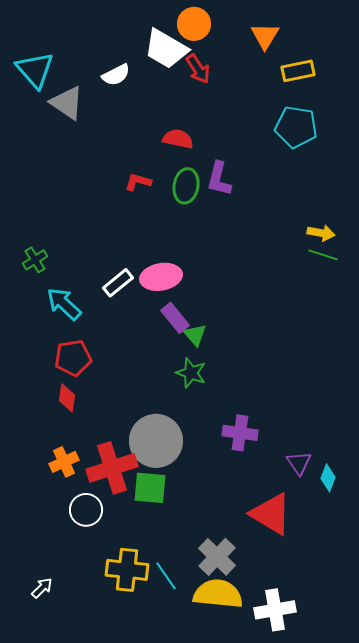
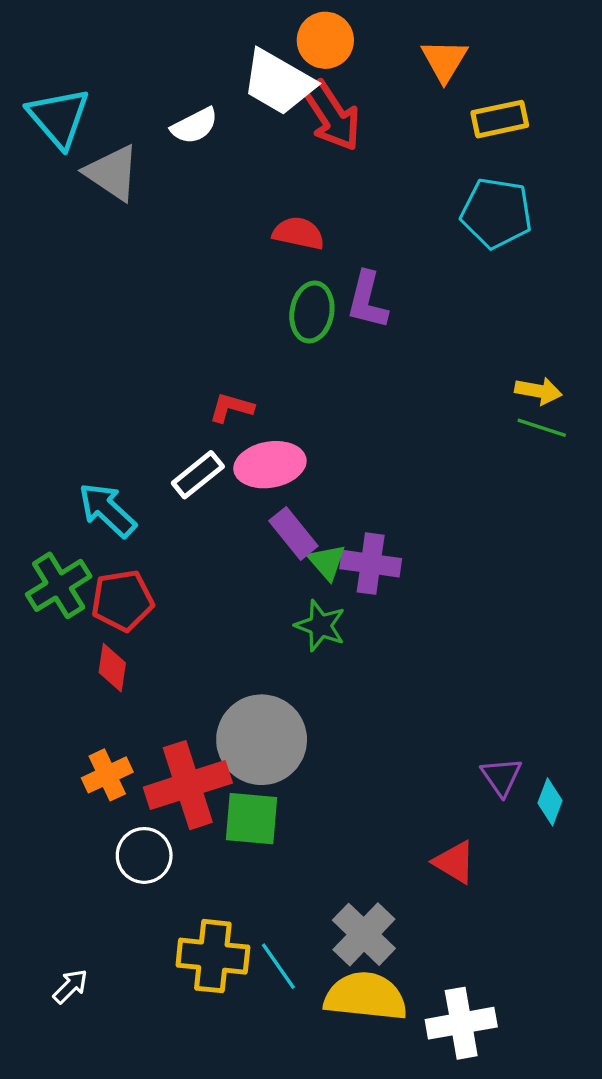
red arrow: (198, 69) -> (332, 116), size x1.4
red L-shape: (138, 182) -> (231, 408), moved
green cross: (35, 260) -> (59, 585), moved, size x1.5
purple cross: (240, 433) -> (371, 564), moved
red triangle: (271, 514) -> (454, 862), size x0.6

